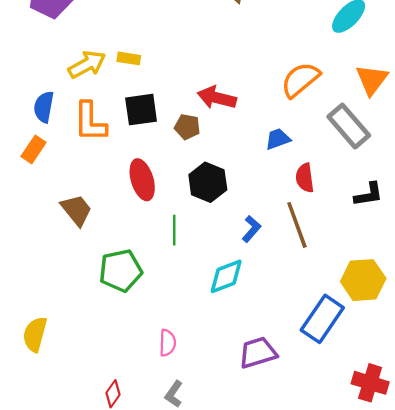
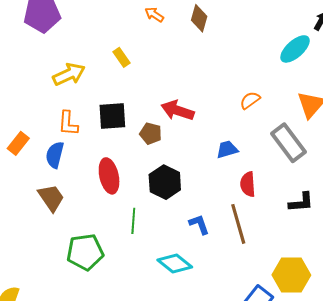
yellow rectangle: (129, 58) -> (122, 57), moved, turned 42
orange semicircle: (300, 80) -> (250, 100), size x0.6
blue semicircle: (44, 107) -> (55, 155), moved
orange L-shape: (90, 122) -> (68, 123), size x0.7
blue L-shape: (251, 229) -> (199, 224), turned -65
cyan diamond: (226, 276) -> (175, 263), turned 56

